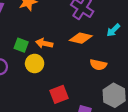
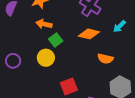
orange arrow: (44, 43) -> (44, 24), moved
green square: (21, 45) -> (56, 40), moved, turned 32

